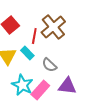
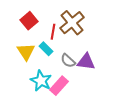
purple triangle: (67, 86) -> (86, 62), moved

